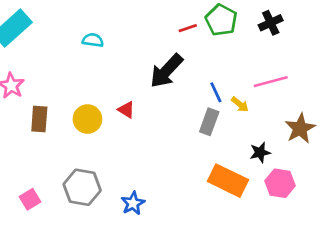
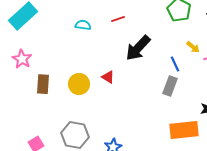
red line: (188, 28) -> (118, 19), moved
yellow arrow: (240, 104) -> (193, 47), moved
orange rectangle: (228, 181) -> (184, 130), turned -32

